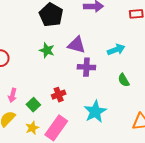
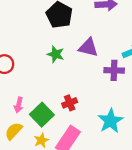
purple cross: (86, 67) -> (114, 70), moved
green square: (33, 105) -> (42, 115), size x1.5

